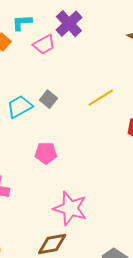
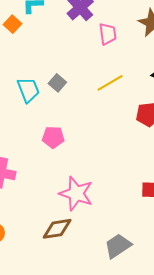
pink trapezoid: (44, 45) -> (108, 34), moved, turned -70
cyan trapezoid: (20, 107) -> (28, 90), turned 96

